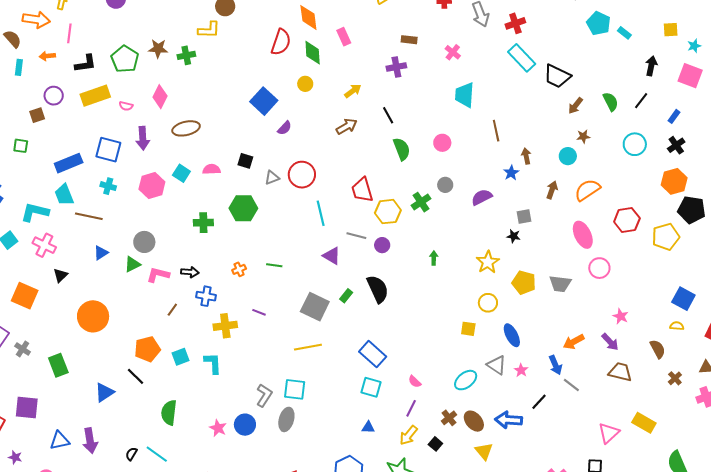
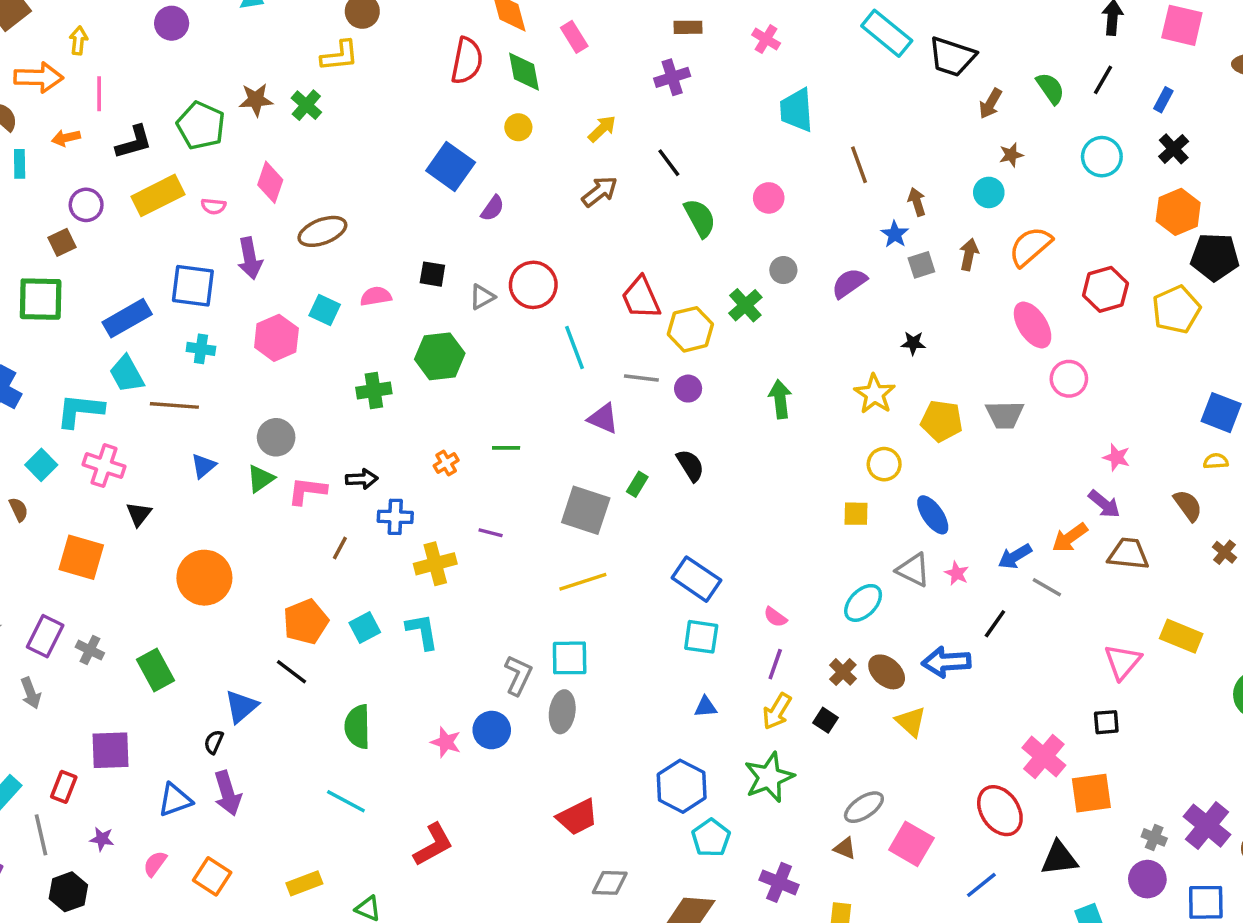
green cross: (186, 55) -> (306, 105), turned -30
green square: (21, 146) -> (41, 299), size x1.8
gray square: (524, 217) -> (921, 265), moved
green arrow: (434, 258) -> (780, 399), size x1.5
black semicircle: (378, 289) -> (690, 465), size x0.7
orange arrow: (574, 342) -> (1070, 538), moved
blue arrow: (555, 365) -> (1015, 556), turned 90
black semicircle: (131, 454) -> (214, 742), moved

